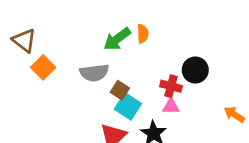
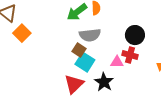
gray semicircle: (94, 73) -> (90, 35), moved
red cross: (171, 86) -> (130, 55), moved

